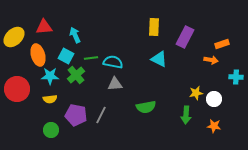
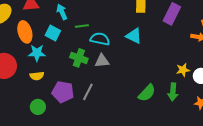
green line: (91, 58) -> (82, 26), moved
cyan triangle: (159, 59) -> (134, 36), moved
green cross: (76, 75) -> (79, 58), moved, turned -30
green semicircle: (146, 107) -> (147, 93), moved, turned -36

